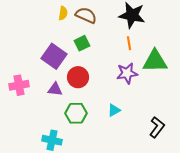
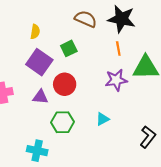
yellow semicircle: (63, 13) -> (35, 32), moved
brown semicircle: (86, 15) -> (86, 19), moved

